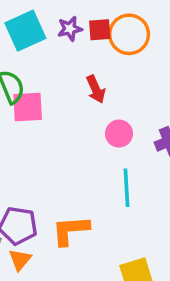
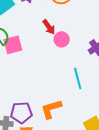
pink circle: (119, 134) -> (62, 39), moved

